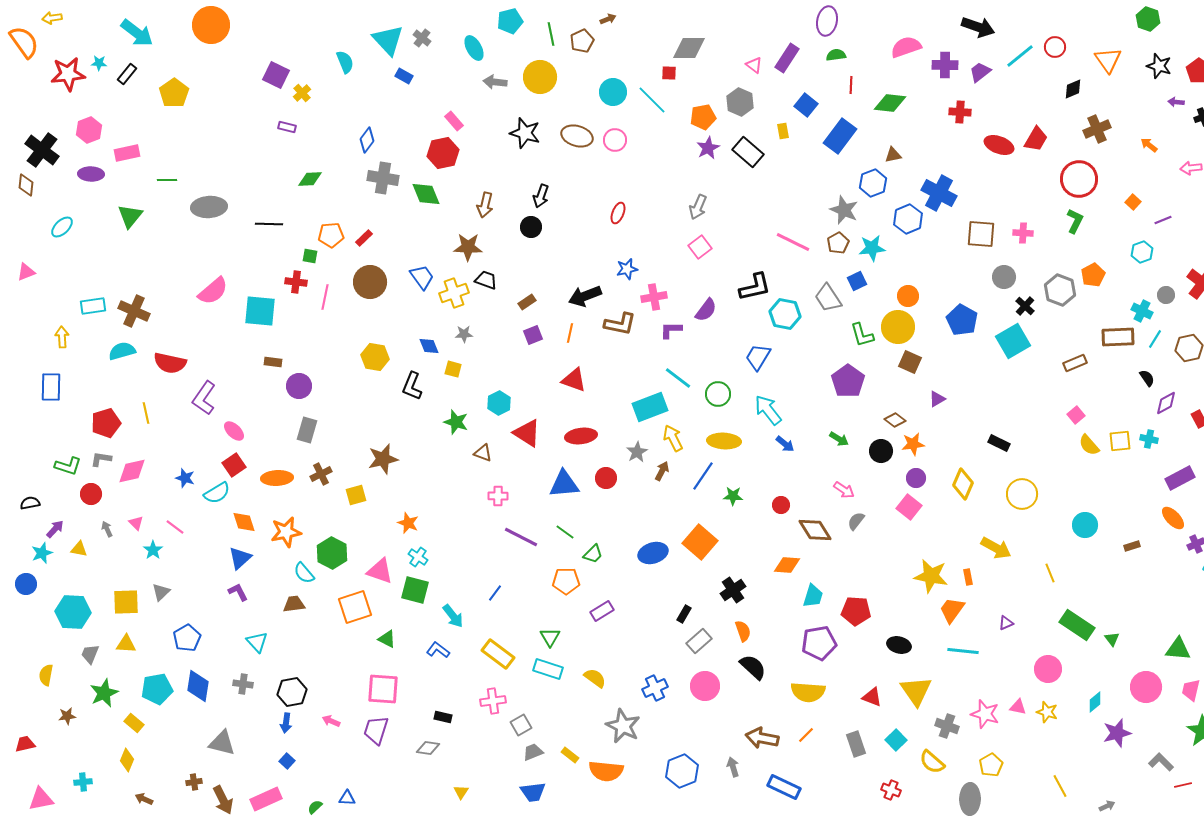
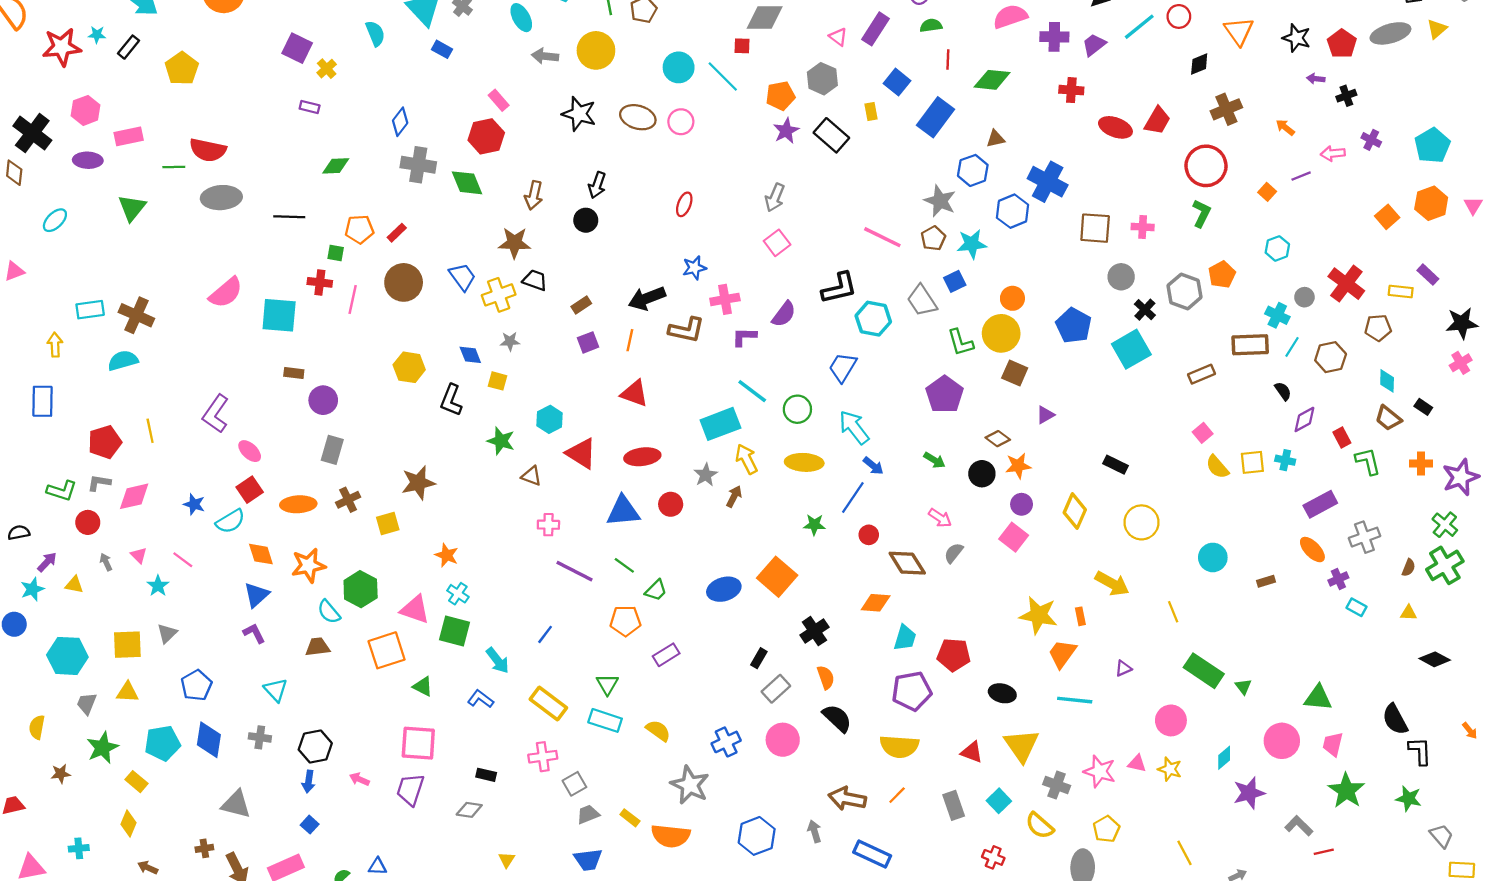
purple line: (1163, 220) -> (1301, 176), moved
red semicircle: (170, 363) -> (208, 150), moved
blue line: (703, 476) -> (853, 497), moved

